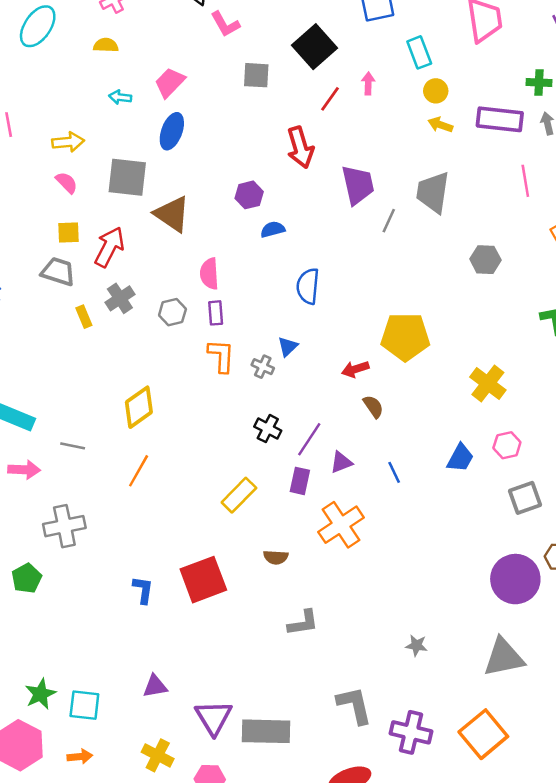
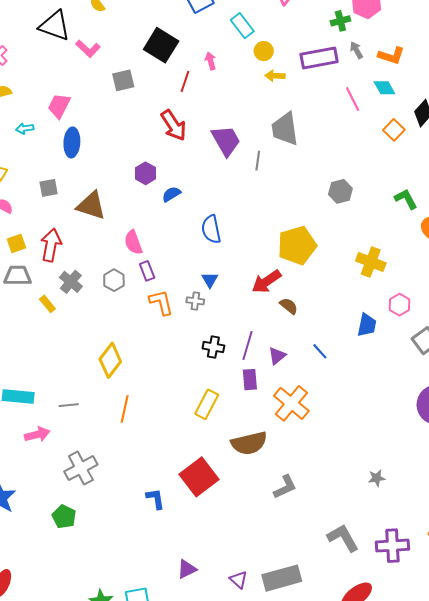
gray square: (127, 177) -> (49, 188), size x0.6
gray hexagon: (485, 260) -> (340, 191), moved
red arrow: (355, 369) -> (266, 282), size x1.4
brown semicircle: (276, 557) -> (249, 443), size x1.8
purple triangle: (214, 718) -> (239, 580), size x0.6

